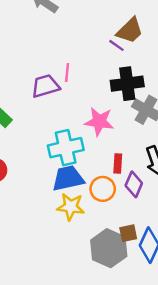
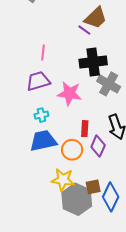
purple trapezoid: (45, 86) -> (38, 81), moved
cyan cross: (66, 148) -> (41, 115), size x0.5
yellow star: (71, 207) -> (63, 180), moved

